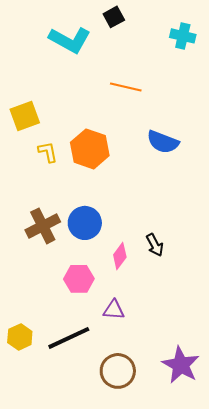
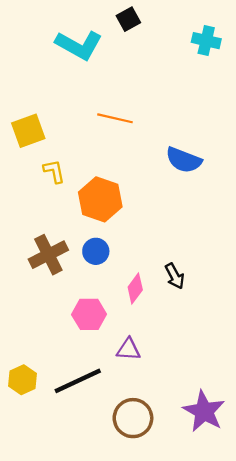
orange line: (126, 87) -> (115, 118), moved
orange hexagon: (90, 149) -> (100, 199), moved
blue circle: (85, 223) -> (96, 251), size x0.7

